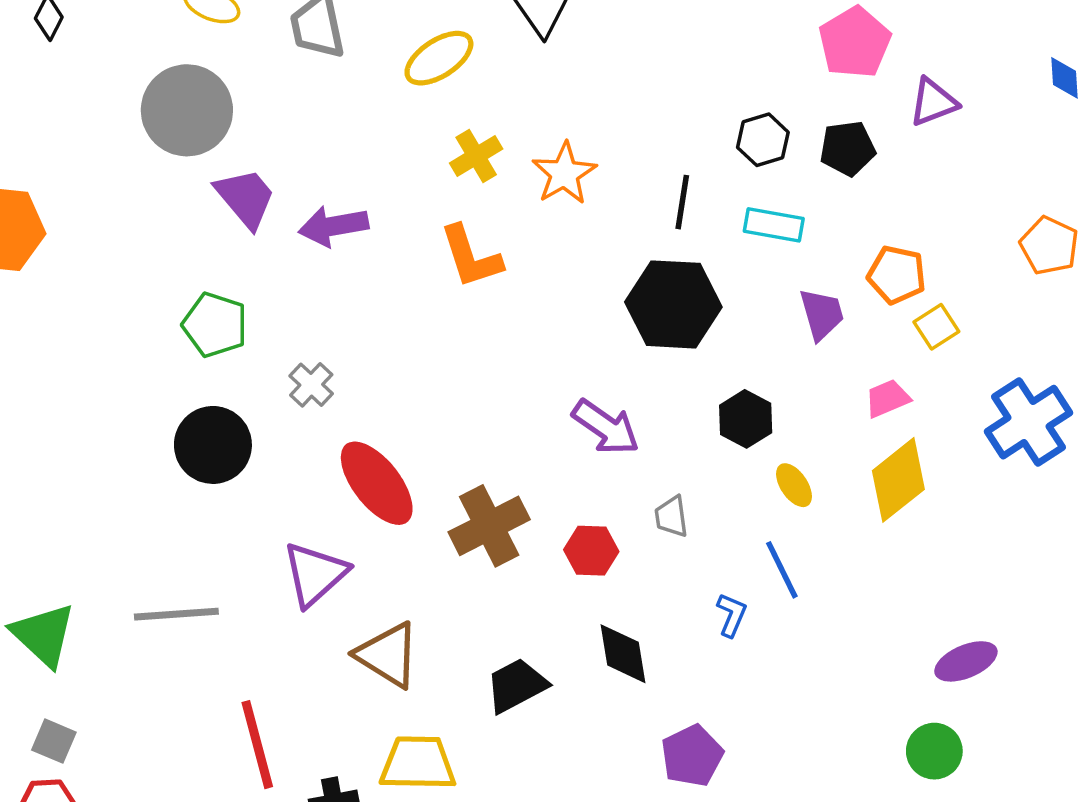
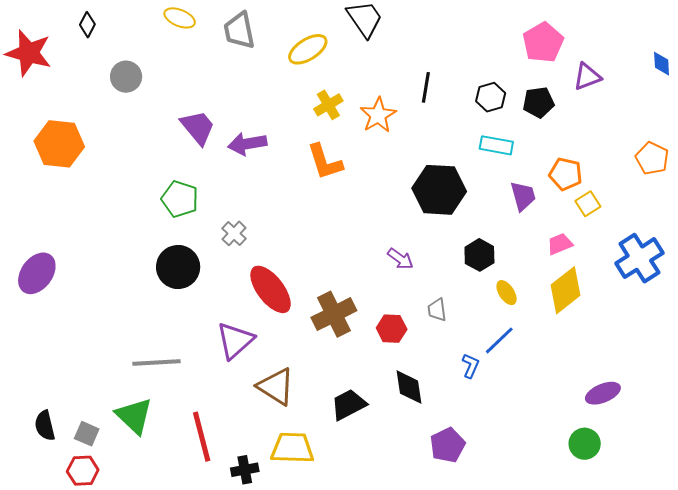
gray circle: (187, 110) -> (126, 77), moved, size x0.6
black line: (682, 202) -> (426, 87), moved
purple arrow: (606, 427) -> (400, 259), size x0.7
blue line: (782, 570) -> (499, 340), turned 72
green triangle: (43, 635) -> (134, 416), moved

